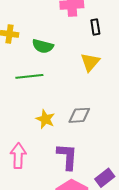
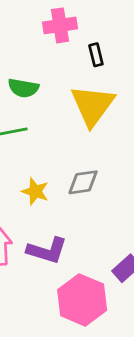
yellow triangle: (90, 62) -> (92, 105), size x1.6
purple L-shape: (67, 157) -> (47, 250), moved, turned 108

